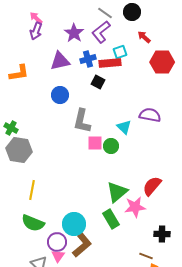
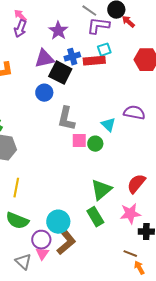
purple L-shape: (101, 32) -> (98, 26), moved, turned 45
red arrow: (144, 37) -> (128, 22), moved
black square: (98, 82) -> (60, 73), moved, size x1.6
pink star: (135, 207) -> (130, 214), moved

